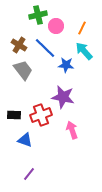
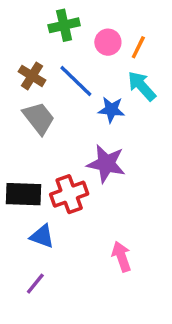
pink circle: (56, 26) -> (108, 42), moved
black rectangle: (14, 115) -> (24, 194), size x1.5
pink arrow: (72, 130) -> (121, 257), moved
purple line: (29, 174) -> (35, 284), moved

